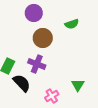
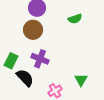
brown circle: (43, 38) -> (33, 30), moved

